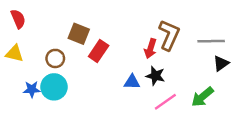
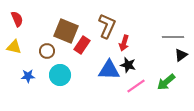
brown square: (79, 34) -> (66, 31), size x1.4
brown L-shape: (169, 35) -> (107, 26), moved
blue triangle: (132, 82) -> (109, 70), size x1.6
cyan circle: (54, 87) -> (60, 75), moved

